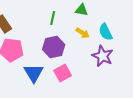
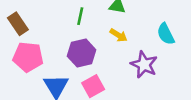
cyan semicircle: (106, 32) -> (166, 34), moved

